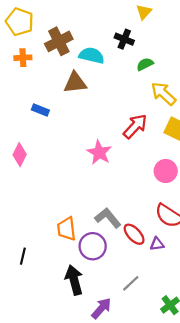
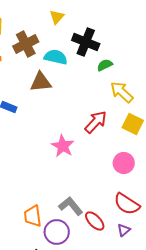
yellow triangle: (144, 12) -> (57, 17), moved
black cross: (124, 39) -> (86, 42), size x1.5
purple triangle: (157, 244) -> (124, 230), moved, turned -32

